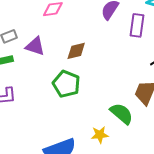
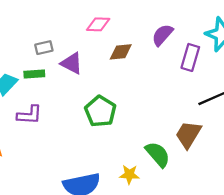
brown diamond: (76, 51) -> (121, 52), moved

